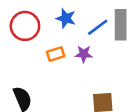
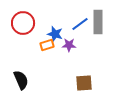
blue star: (66, 18) -> (55, 34), moved

